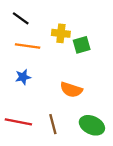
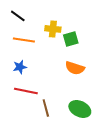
orange semicircle: (71, 90) -> (75, 68), moved
red line: (18, 122) -> (26, 91), moved

